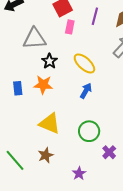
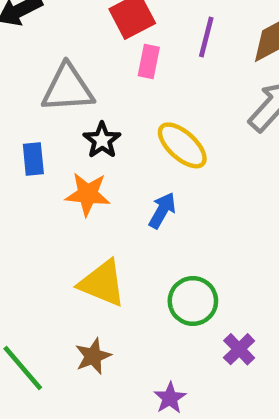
blue rectangle: (18, 88) -> (33, 159), moved
blue arrow: (86, 91) -> (162, 210), moved

